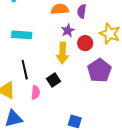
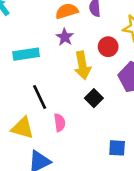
purple star: (68, 31) -> (65, 37), moved
black square: (54, 80) -> (94, 98), moved

